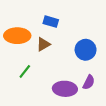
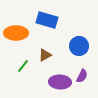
blue rectangle: (51, 22) -> (47, 20), size x1.5
brown triangle: (43, 44) -> (45, 55), moved

